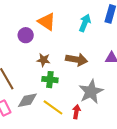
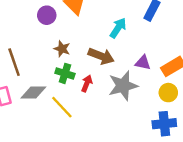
cyan arrow: (85, 23) -> (118, 28), moved
gray star: (91, 92) -> (123, 86), moved
red arrow: (76, 112) -> (87, 83), moved

